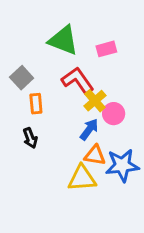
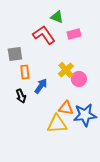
green triangle: (63, 40) -> (57, 17), moved, size x0.6
gray square: (22, 78) -> (15, 54), turned 35
red L-shape: (78, 81) -> (44, 35), moved
blue arrow: (89, 129) -> (41, 86), moved

